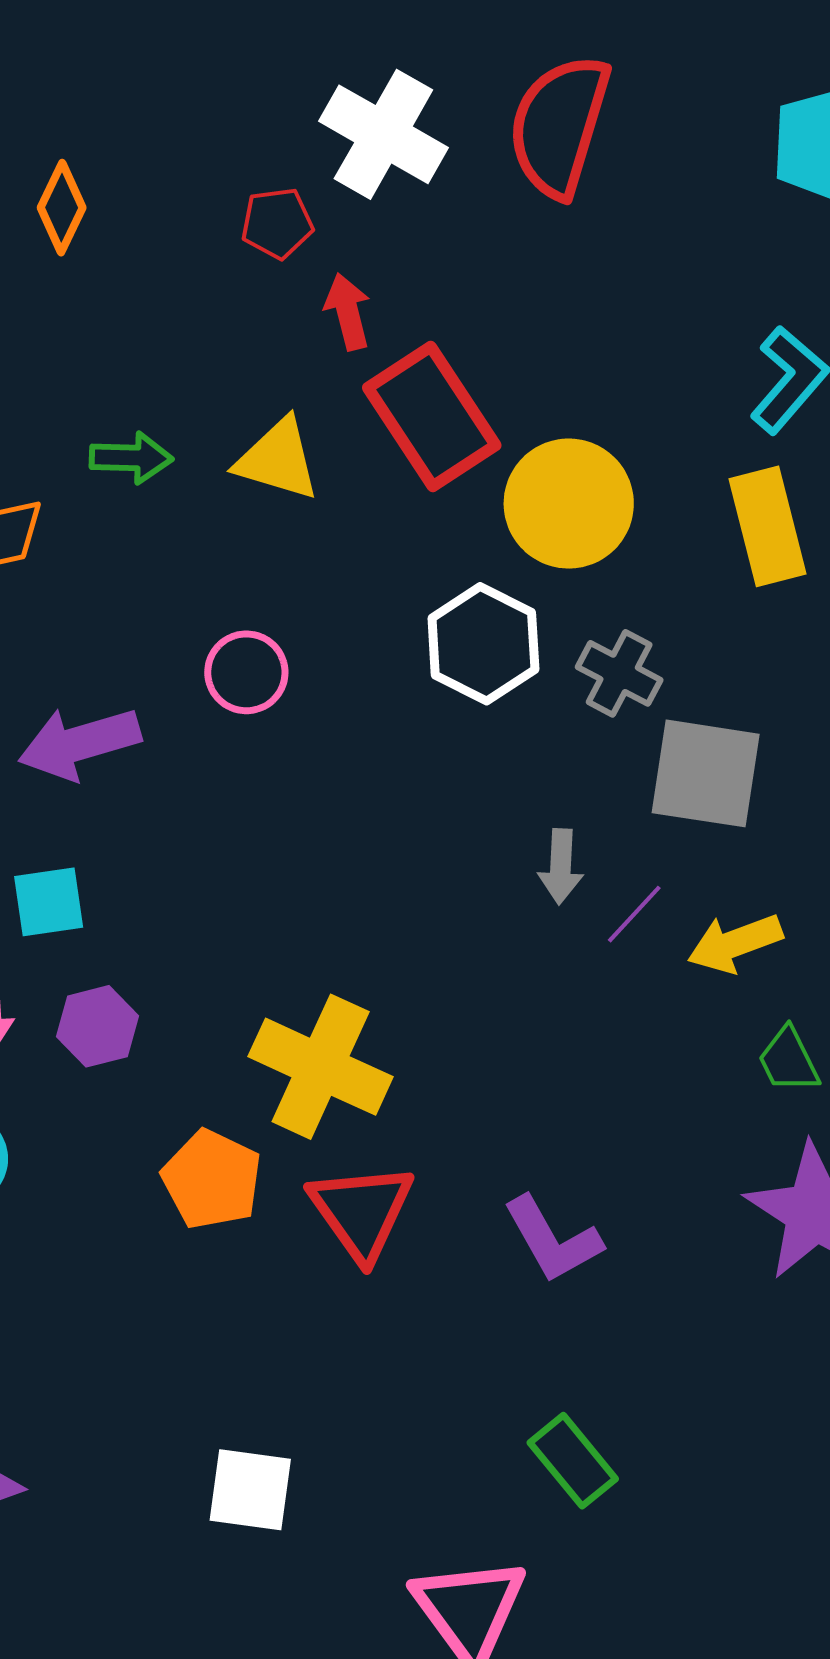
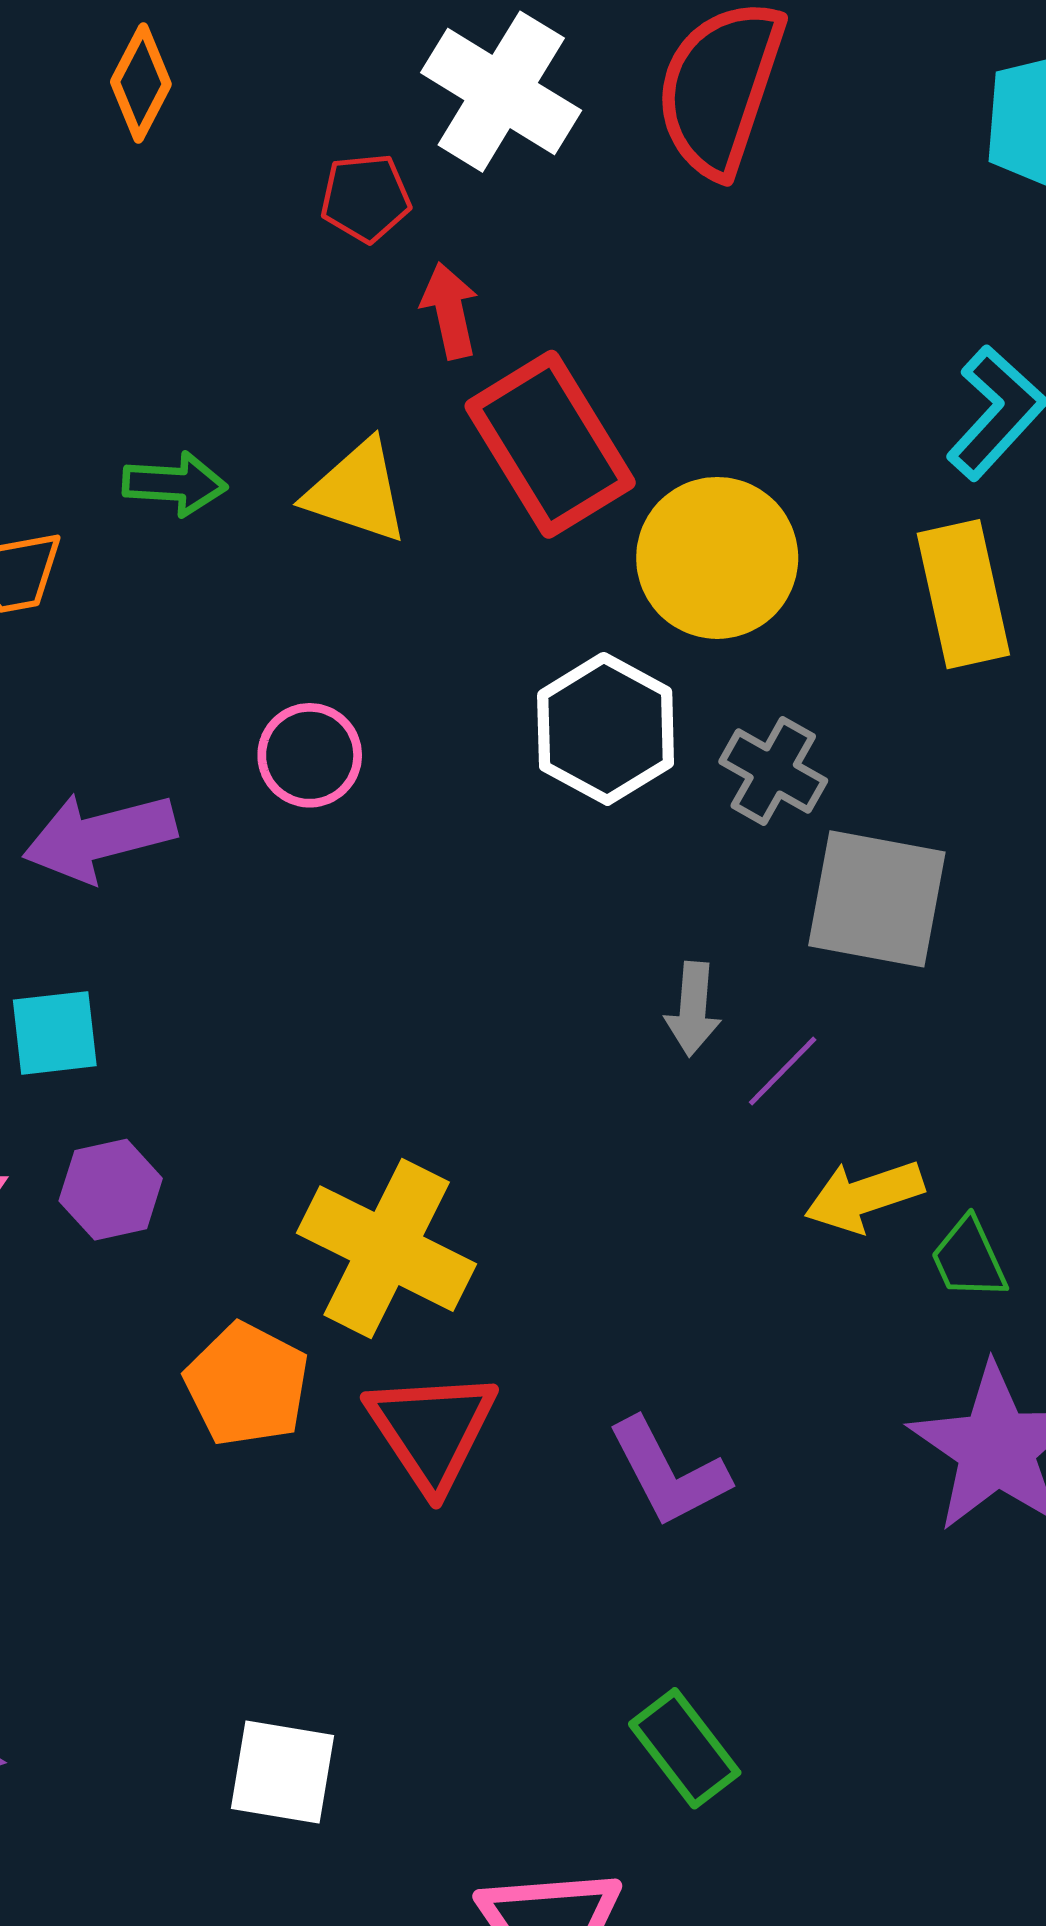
orange diamond: (62, 208) -> (141, 83), moved
yellow arrow: (735, 943) -> (864, 1196), moved

